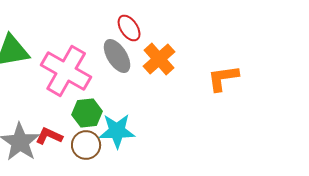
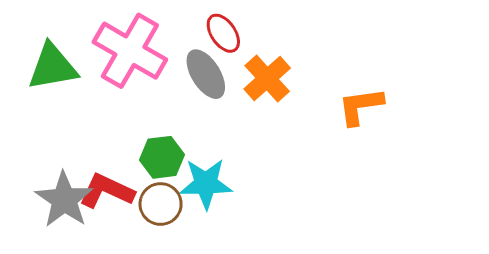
pink cross: (66, 71) -> (130, 51), moved
red L-shape: (49, 136) -> (107, 191), size x1.4

